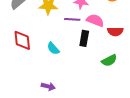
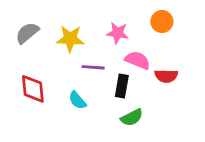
purple line: (72, 19) -> (93, 67), moved
green semicircle: (109, 60) -> (132, 117), moved

